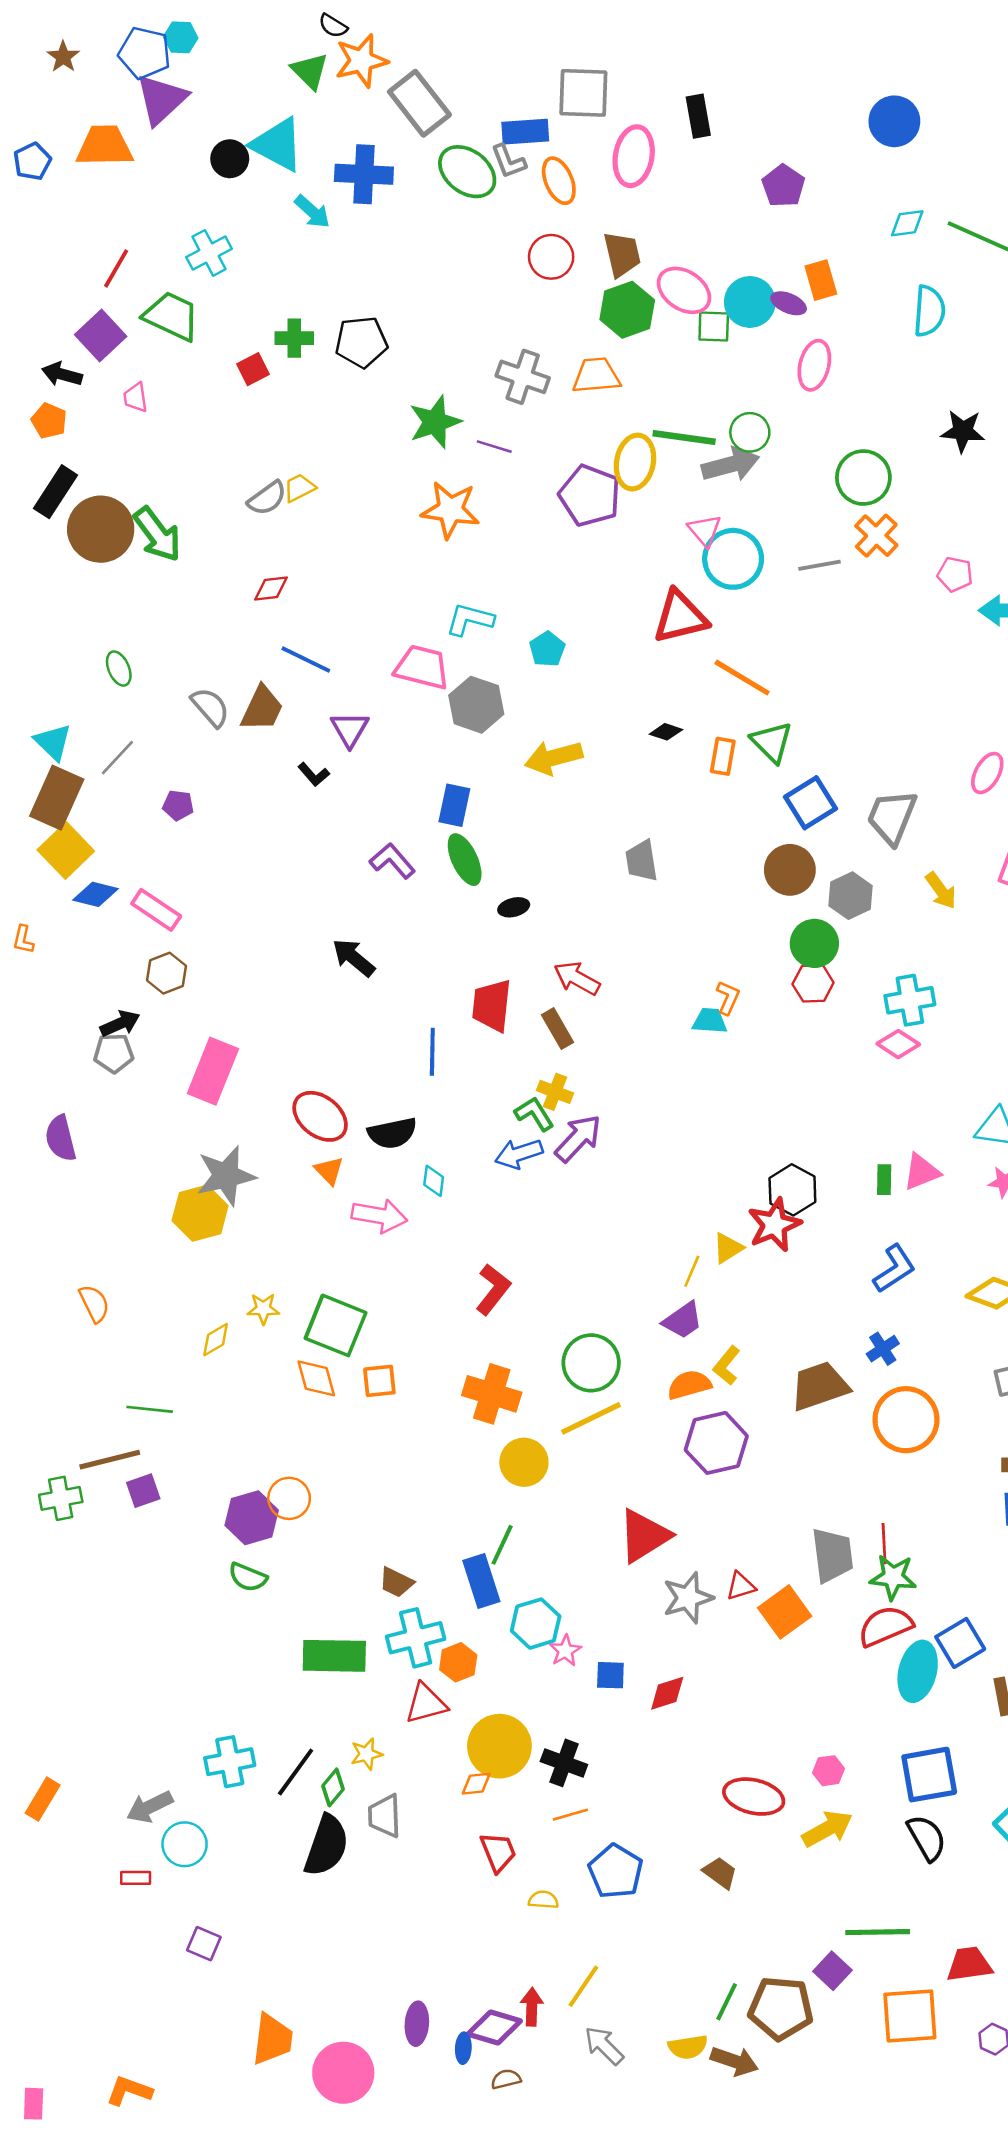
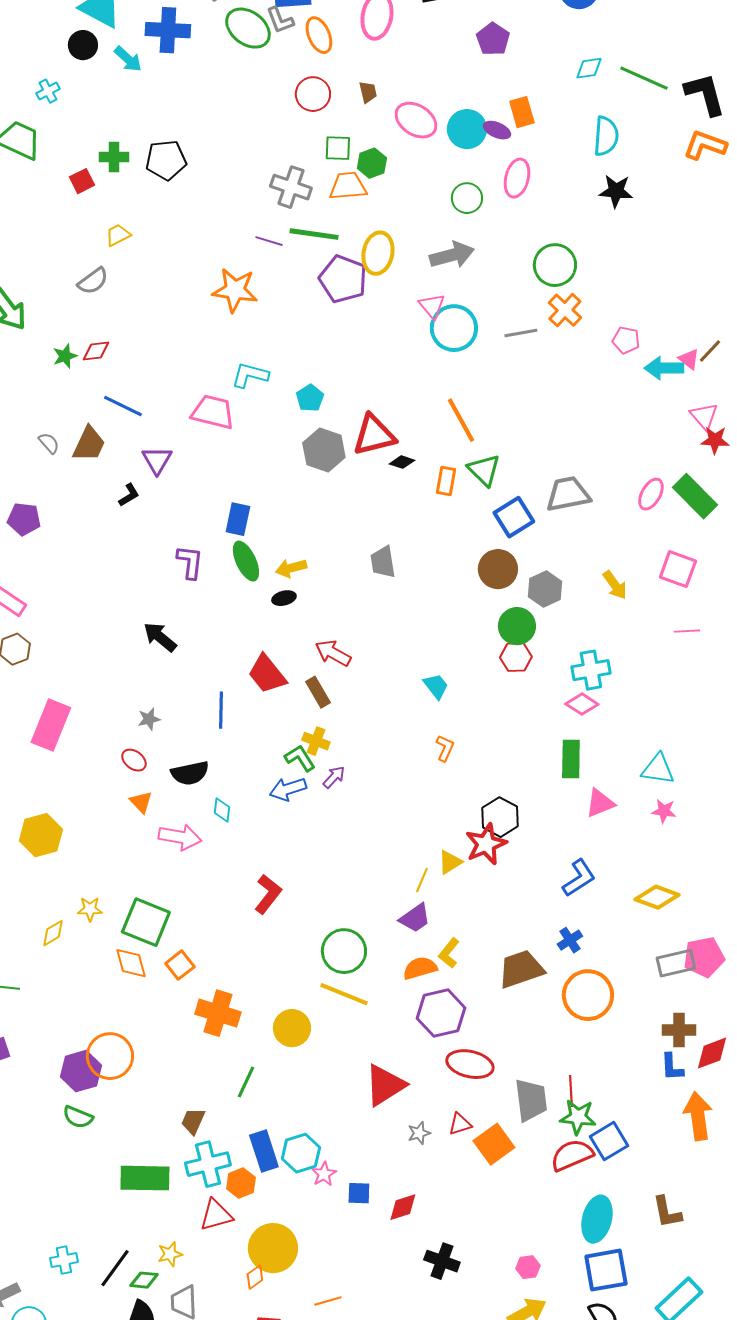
black circle: (230, 159) -> (83, 45), moved
cyan cross: (209, 253) -> (48, 91), size x0.7
brown trapezoid: (622, 254) -> (368, 92), size x0.6
green hexagon: (627, 310) -> (372, 163), moved, size x0.7
green square: (714, 327) -> (338, 148), moved
green star: (435, 422) -> (65, 356), moved, size x0.6
black star: (963, 431) -> (616, 191), moved
green circle: (750, 432) -> (467, 198), moved
green line: (684, 438) -> (314, 234), moved
yellow trapezoid: (299, 488) -> (118, 235), moved
red triangle: (680, 617) -> (374, 435), moved
orange line: (742, 678) -> (461, 420), turned 30
gray hexagon: (476, 705) -> (324, 450), moved
gray semicircle: (210, 707) -> (49, 443), size x0.7
yellow arrow: (554, 758) -> (291, 568), moved, size x0.7
black L-shape: (314, 774) -> (129, 495), turned -80
purple pentagon: (178, 805) -> (24, 519), size x1.4
gray trapezoid: (892, 817) -> (568, 494), moved, turned 57
purple L-shape: (392, 861) -> (190, 562), turned 48
orange L-shape: (728, 998) -> (445, 748), moved
red trapezoid: (492, 1005) -> (267, 674), turned -45
cyan trapezoid: (710, 1021) -> (436, 686), turned 48
red ellipse: (320, 1116) -> (134, 760), size x0.6
purple arrow: (578, 1138) -> (334, 777), size x0.6
gray star: (226, 1176) -> (149, 719), moved, size x0.5
green rectangle: (884, 1180) -> (571, 759), moved, size x1.6
orange square: (379, 1381) -> (180, 965), turned -32
orange cross: (492, 1394) -> (218, 1013), moved
yellow line: (591, 1418) -> (344, 994), turned 48
orange circle: (289, 1498) -> (110, 1056), size x1.4
green line: (502, 1545) -> (246, 1082), moved
blue rectangle: (481, 1581) -> (264, 1151), moved
brown trapezoid: (396, 1582) -> (193, 1121), turned 88
gray star: (688, 1598) -> (419, 1133), size x0.6
blue square: (960, 1643) -> (609, 1141), moved
cyan ellipse: (918, 1671) -> (597, 1219), moved
cyan cross: (230, 1762) -> (64, 1260), size x0.7
black cross: (564, 1763) -> (442, 1261), moved
orange diamond: (476, 1784) -> (255, 1277), turned -30
green diamond: (333, 1787) -> (144, 1280), turned 56
red ellipse: (754, 1797) -> (470, 1064), moved

